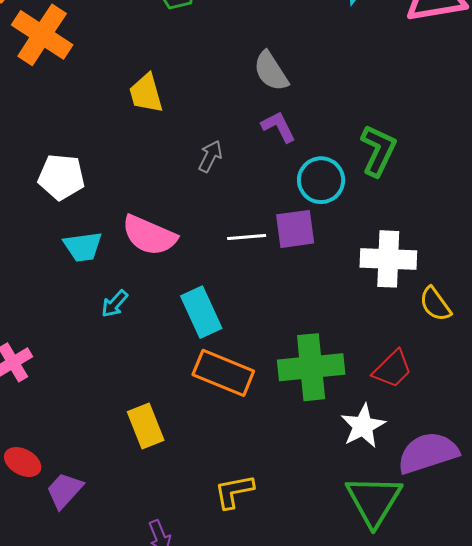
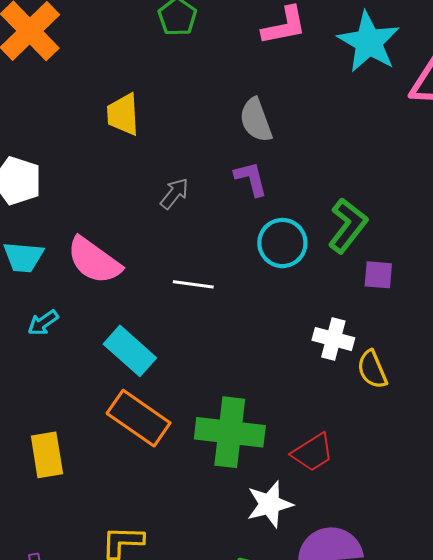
purple square: (295, 229) -> (378, 275), moved, size x0.7
white cross: (388, 259) -> (333, 339), size x0.7
yellow semicircle: (435, 304) -> (372, 369), moved
cyan rectangle: (201, 312) -> (130, 351), turned -36

